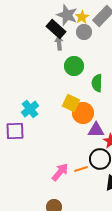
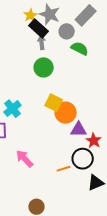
yellow star: (82, 17) -> (30, 15), moved
green circle: (74, 66) -> (44, 67), moved
green semicircle: (97, 83) -> (80, 48), moved, turned 114
pink arrow: (60, 172) -> (24, 159), moved, turned -84

